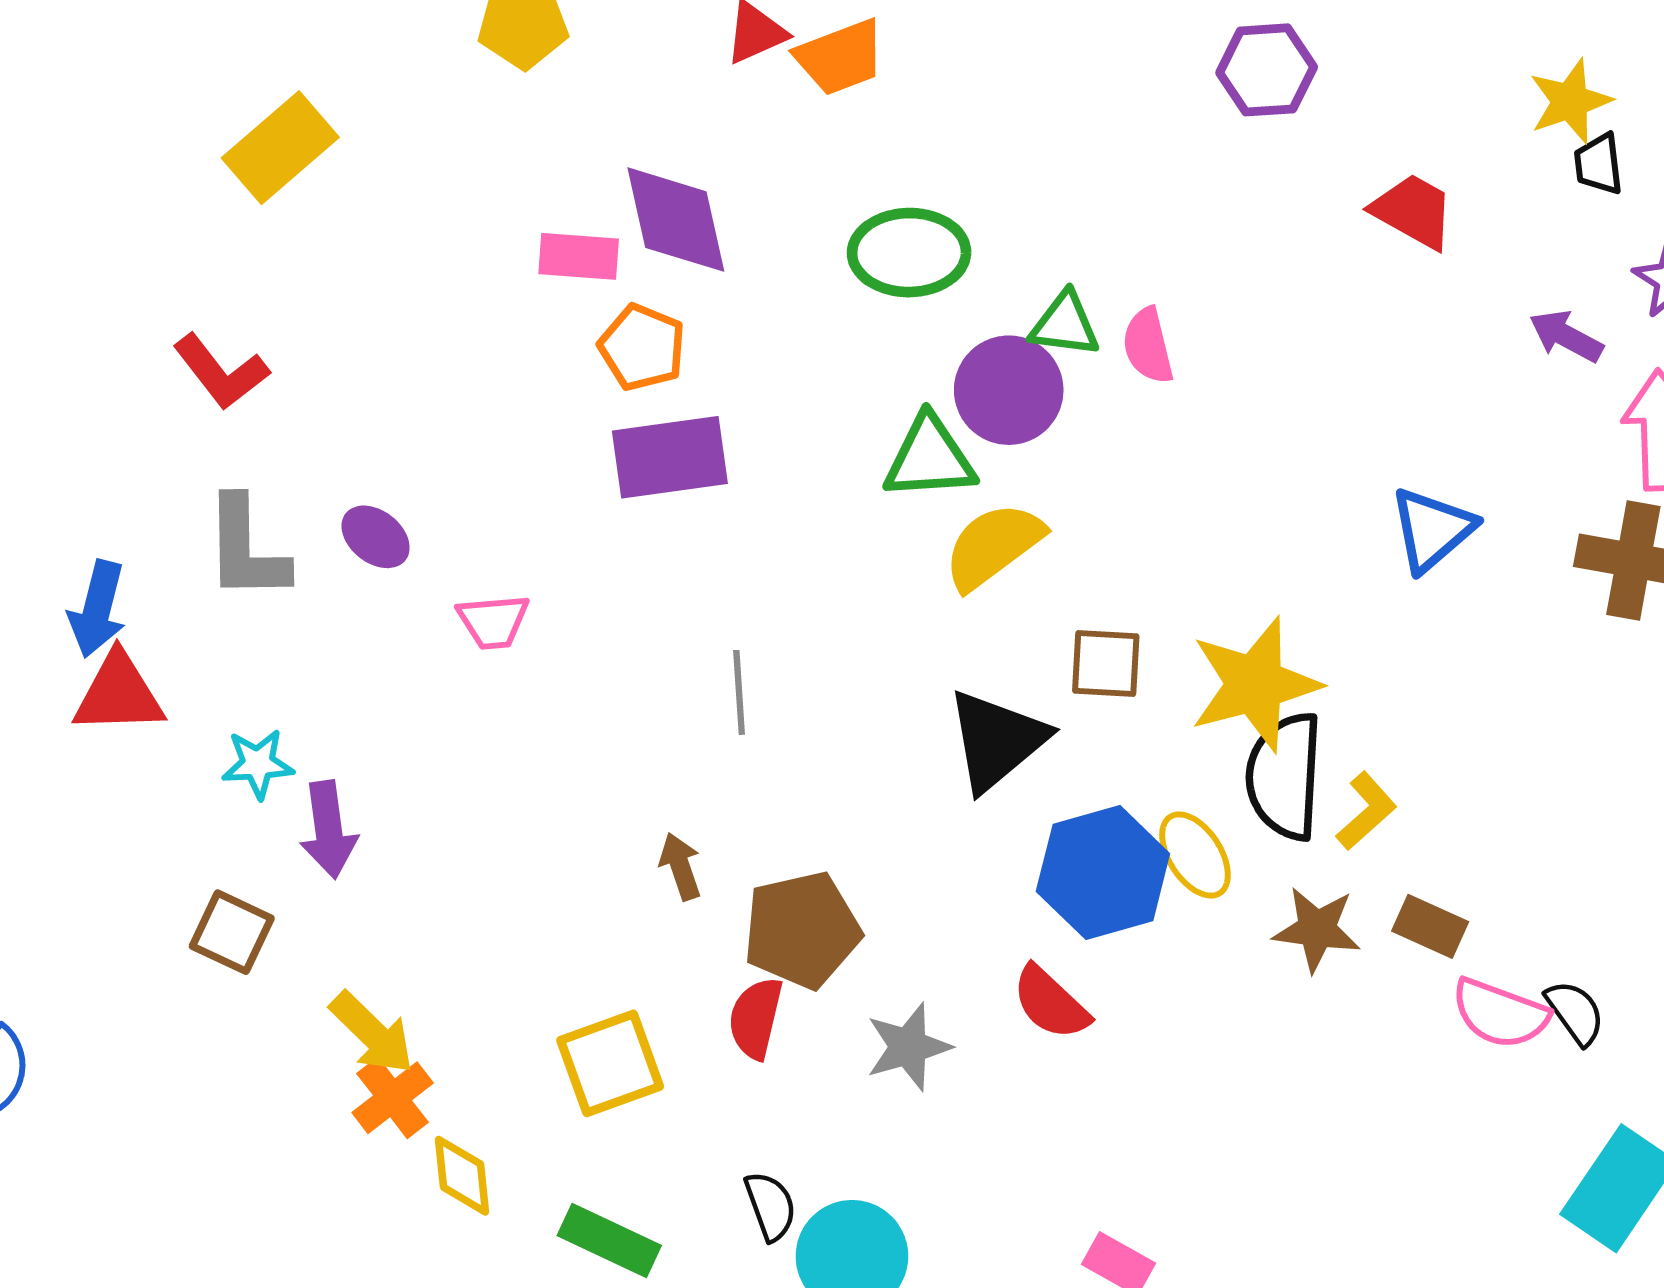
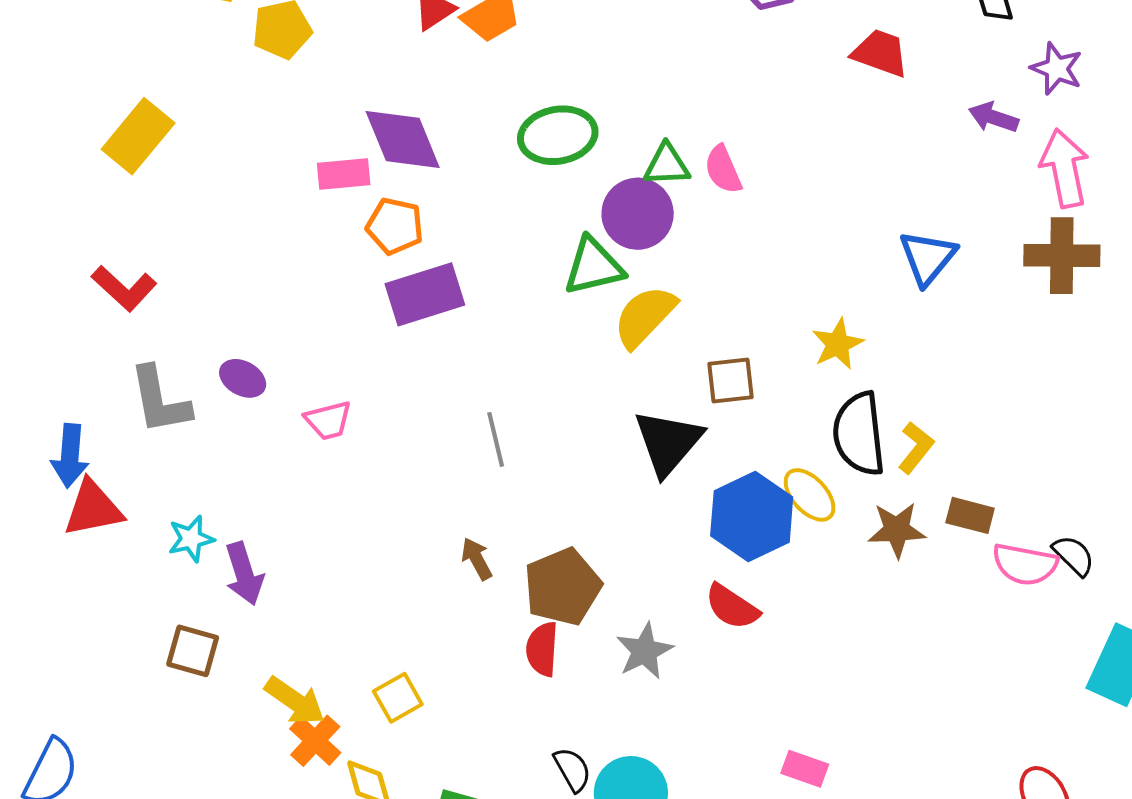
yellow star: (1255, 684) -> (838, 344), moved, size x0.6
yellow square: (610, 1063) -> (398, 698), moved, size x0.7

